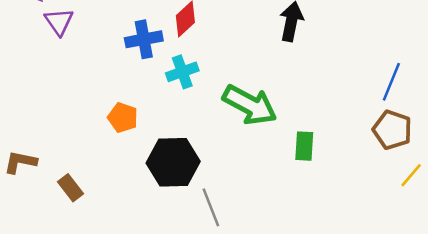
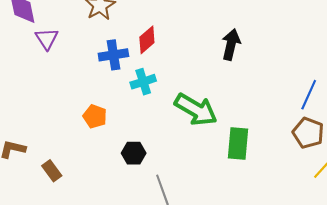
green rectangle: (304, 146) -> (238, 144), size x1.4
black hexagon: (173, 162) -> (134, 153), size x0.6

